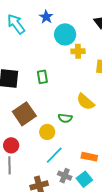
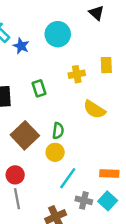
blue star: (46, 17) -> (21, 46), moved
yellow cross: (78, 51) -> (77, 74), moved
green semicircle: (65, 118) -> (58, 131), moved, turned -80

